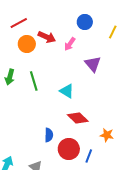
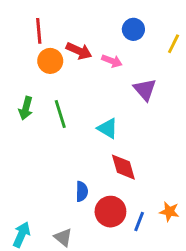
red line: (19, 23) -> (39, 31), turned -66
pink arrow: (70, 44) -> (112, 61), turned -104
red diamond: (78, 118) -> (123, 167), turned 30
orange star: (107, 135) -> (169, 212), moved

